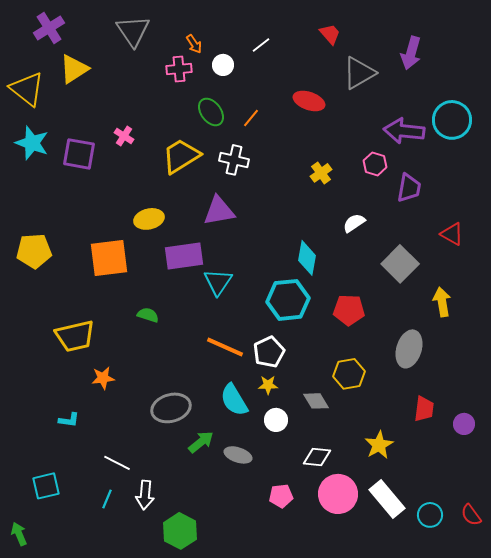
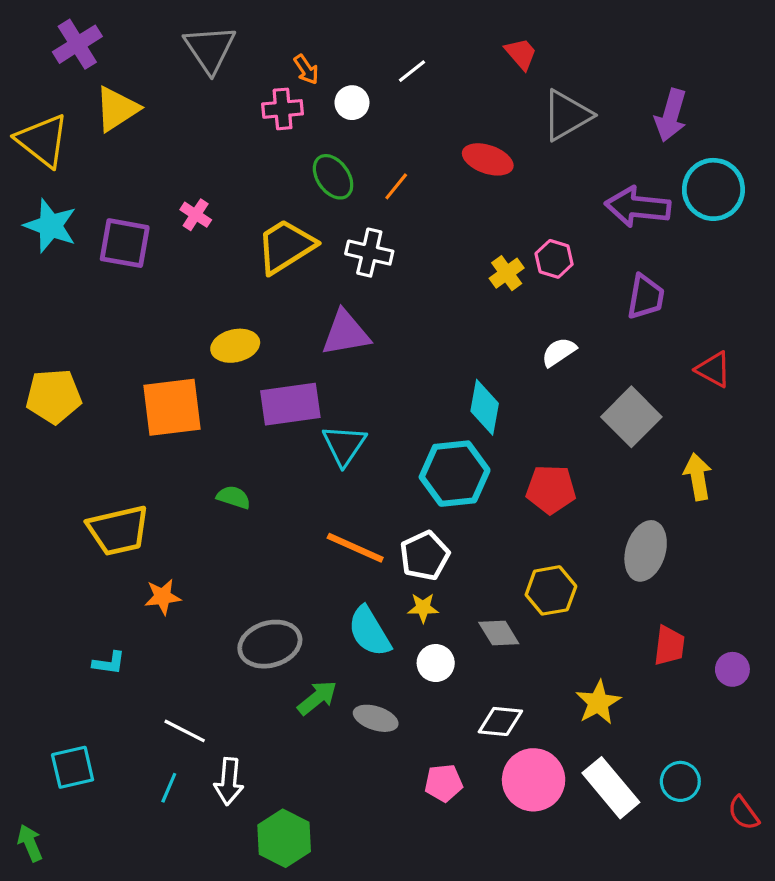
purple arrow: (411, 53) -> (671, 115), moved
pink hexagon: (375, 164) -> (554, 259), moved
cyan circle: (430, 515) -> (680, 781), moved

